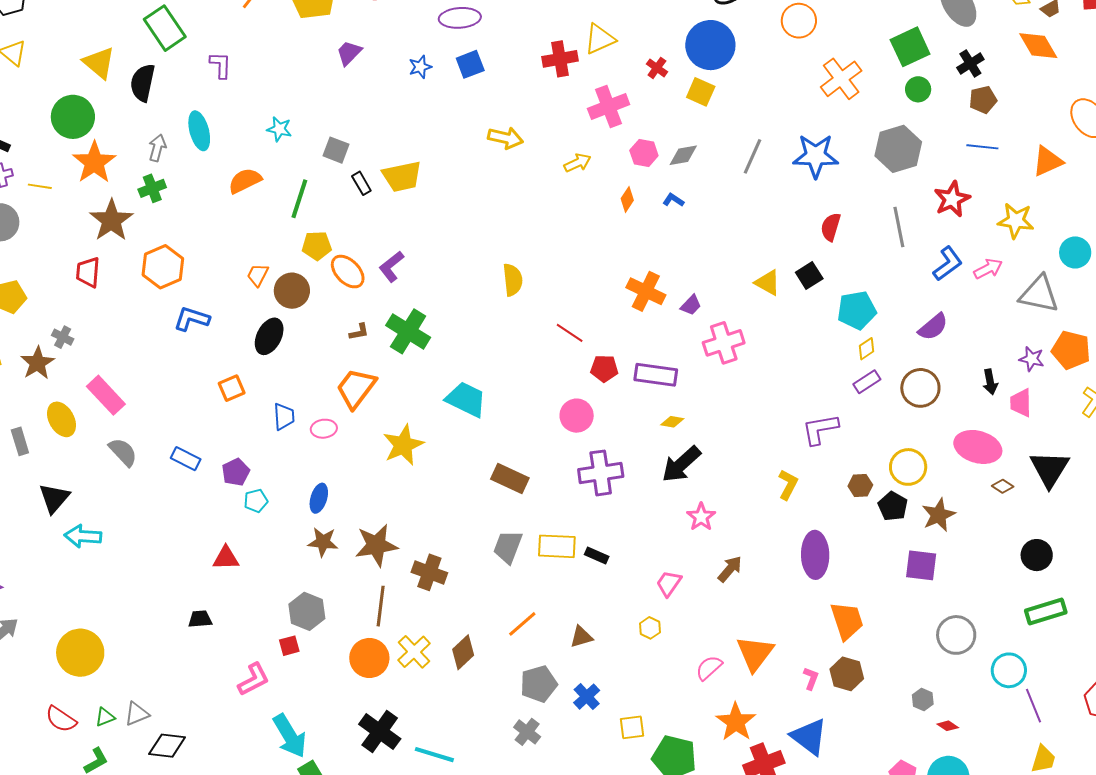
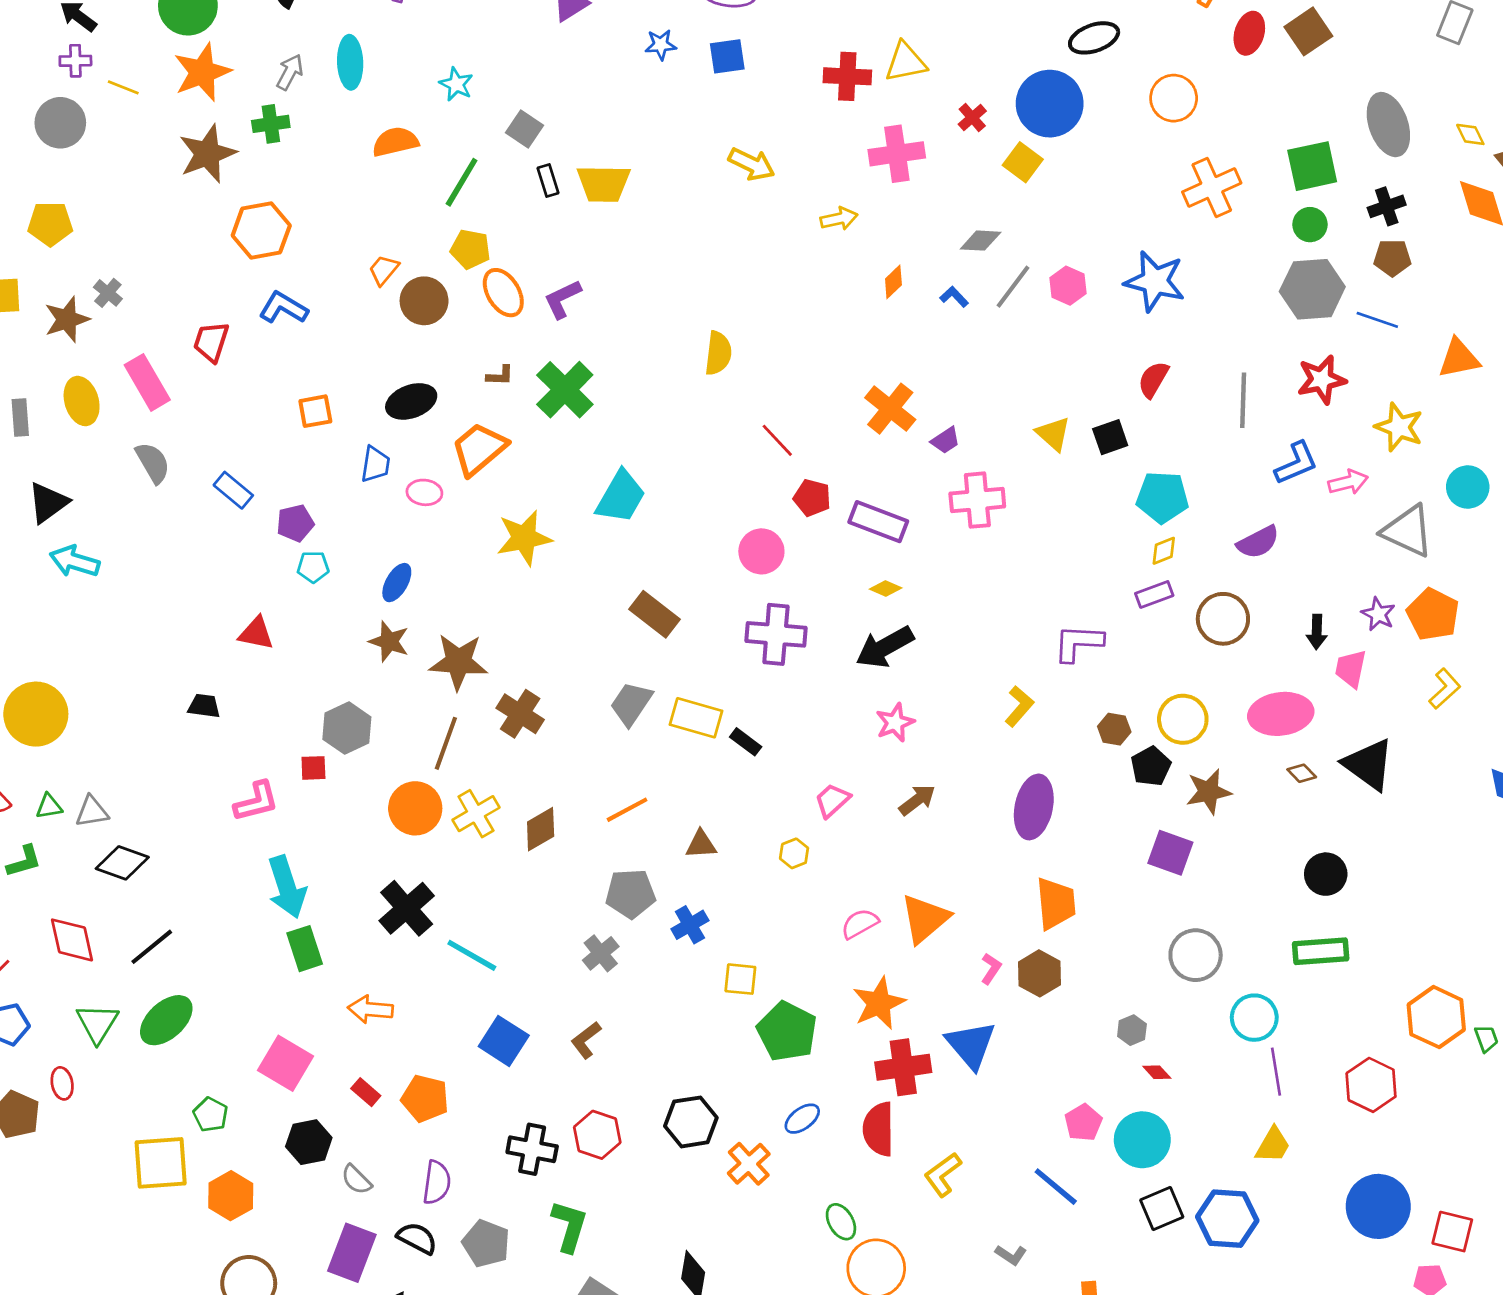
gray hexagon: (898, 149) -> (1312, 289), moved
pink hexagon: (644, 153) -> (1068, 286), moved
gray line: (752, 156) -> (1013, 287), moved
red trapezoid: (88, 272) -> (211, 342), moved
black ellipse: (269, 336) -> (411, 401), moved, turned 30
cyan trapezoid: (466, 399) -> (621, 497), turned 81
pink ellipse: (978, 447) -> (1281, 714), turned -36
black triangle: (1050, 469) -> (1369, 764), turned -39

